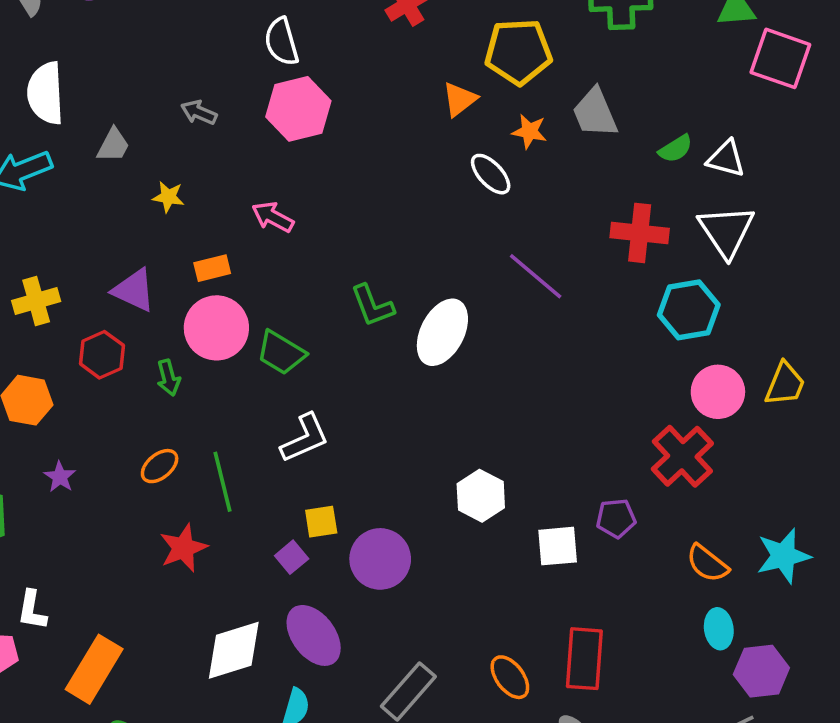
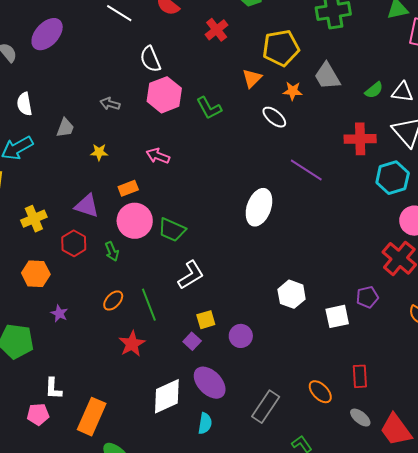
white semicircle: (46, 93) -> (24, 104), size x0.7
green L-shape: (372, 306) -> (209, 108), moved
purple circle: (380, 559) -> (241, 336), size x0.7
red rectangle: (584, 659) -> (360, 376), size x0.7

